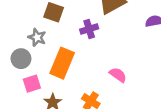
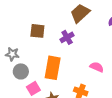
gray star: (37, 37) -> (12, 54), moved

